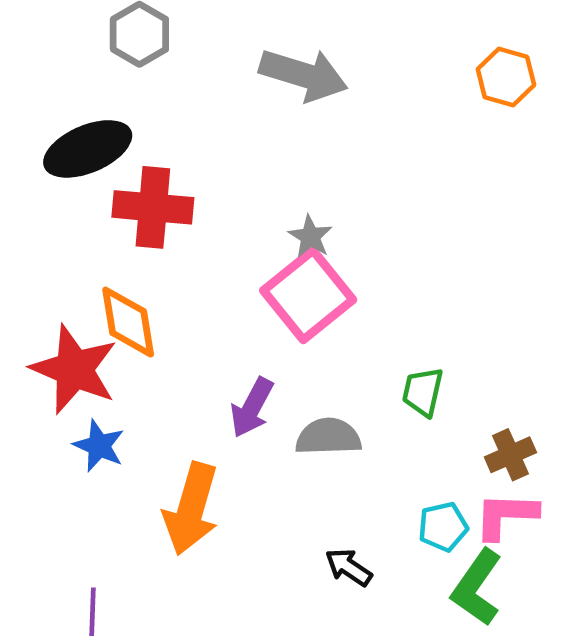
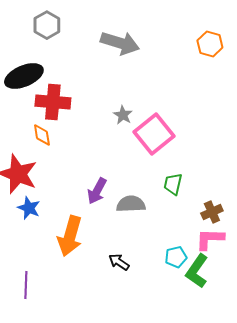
pink square: (308, 295) -> (154, 134), moved
orange diamond: (128, 322) -> (42, 135), moved, size x0.7
cyan pentagon: (443, 527) -> (176, 257), moved
black arrow: (349, 567) -> (119, 262), moved

